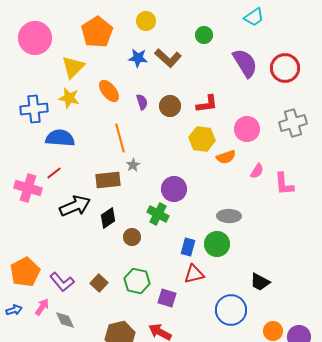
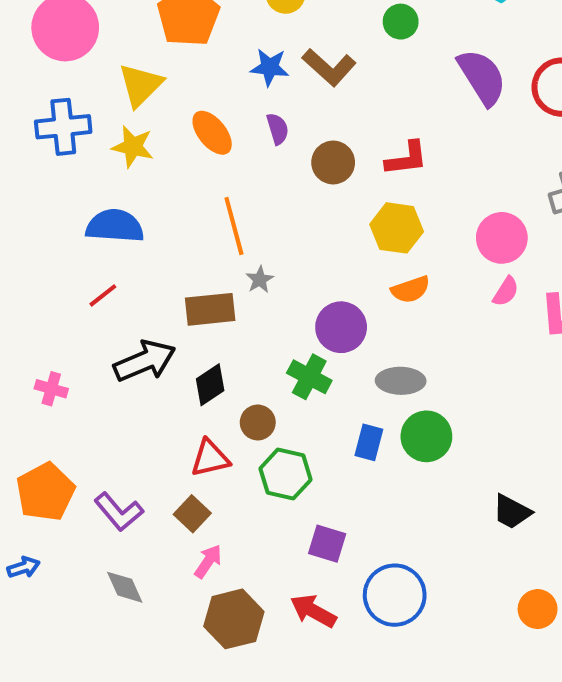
purple semicircle: (142, 102) -> (278, 129), moved
blue cross: (34, 109) -> (63, 127), moved
pink circle: (247, 129) -> (502, 238), moved
orange semicircle: (226, 157) -> (411, 289), moved
pink cross: (28, 188) -> (51, 389), moved, size x0.6
gray ellipse: (229, 216) -> (401, 381), moved
red triangle: (194, 274) -> (210, 458), moved
green hexagon: (137, 281) -> (286, 474), moved
pink arrow: (42, 307) -> (208, 561), moved
blue circle: (231, 310) -> (395, 595), moved

